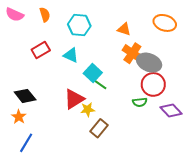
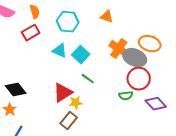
orange ellipse: (165, 23) -> (150, 44), moved
orange triangle: (124, 29) -> (107, 17), moved
red rectangle: (41, 50) -> (31, 33), moved
cyan square: (93, 73) -> (81, 55), moved
brown rectangle: (99, 128) -> (69, 121), moved

